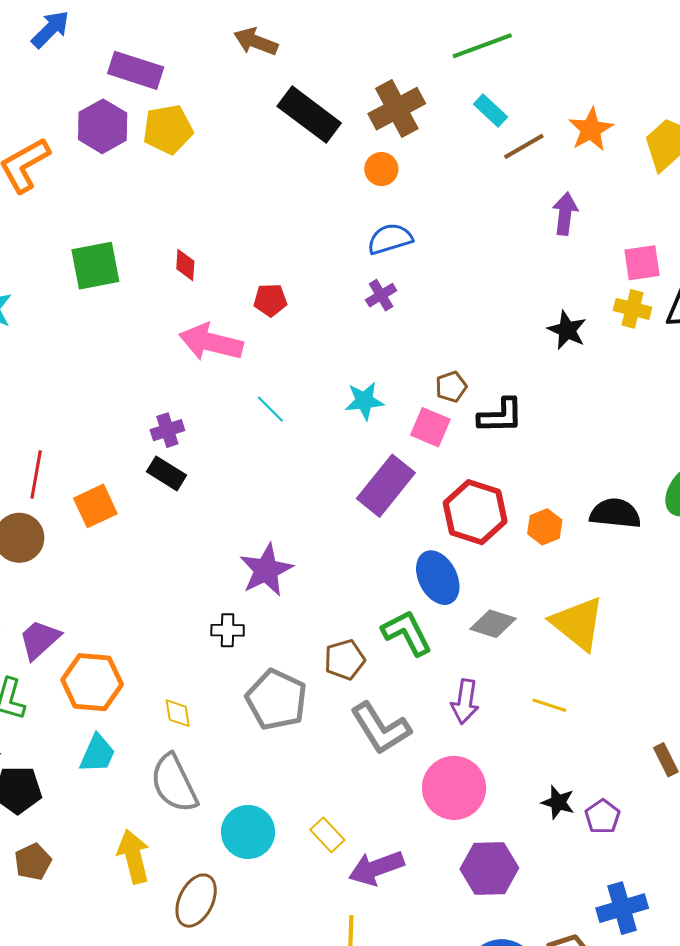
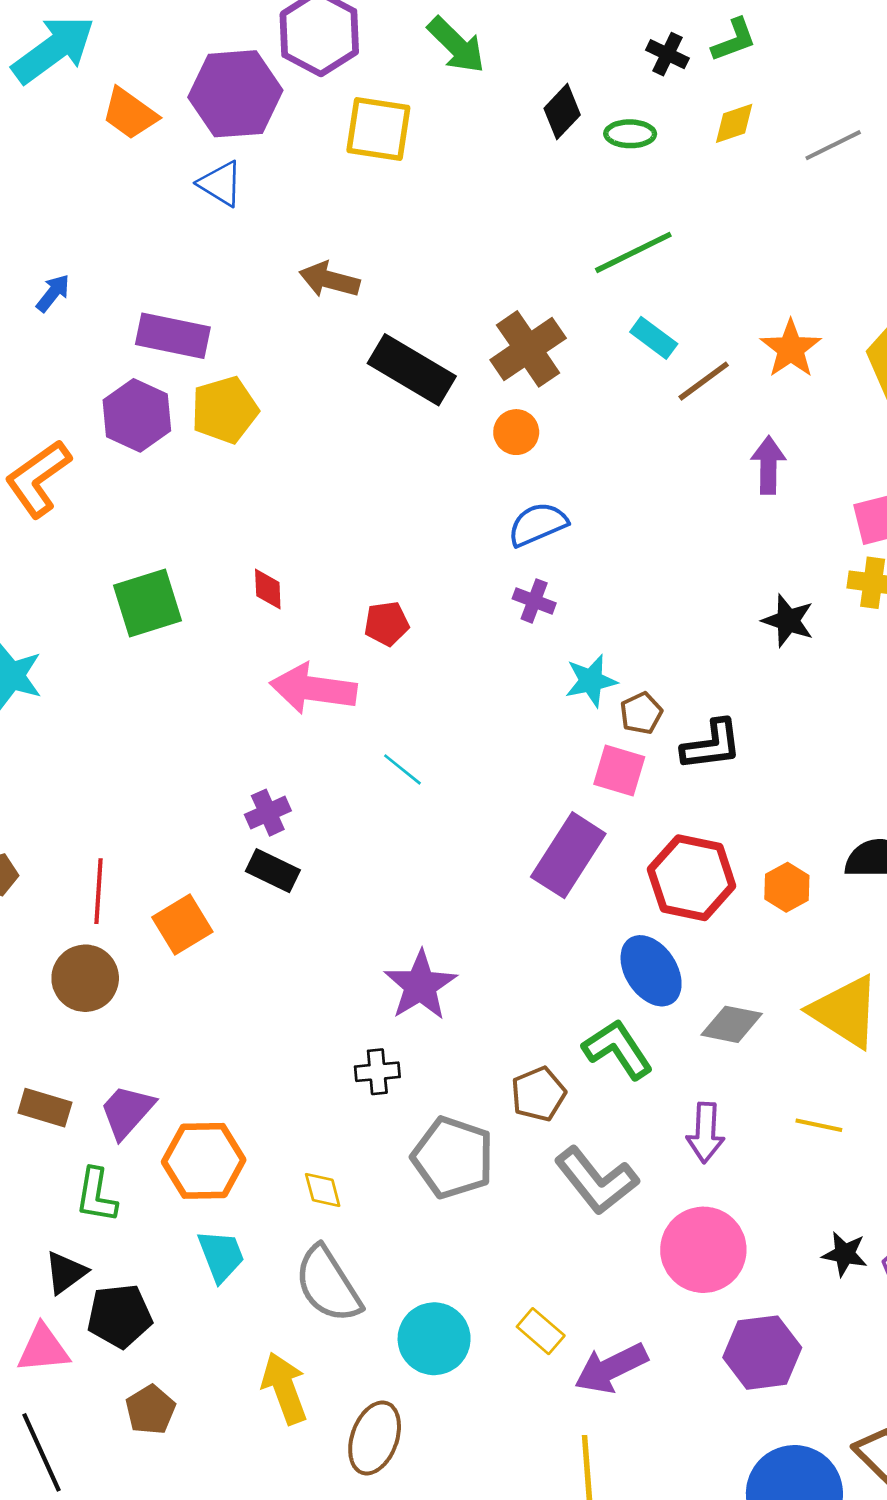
blue arrow: (50, 29) -> (53, 293), size x0.7
purple cross: (381, 295) -> (534, 601), turned -32
cyan star: (364, 401) -> (591, 681), moved
cyan trapezoid: (97, 754) -> (221, 1256), turned -39

